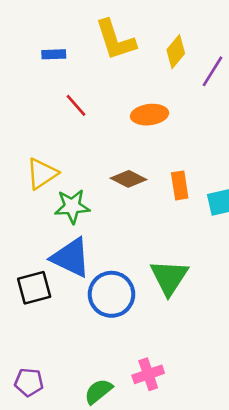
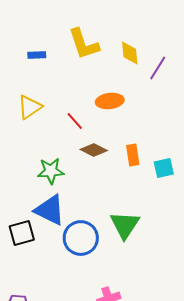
yellow diamond: (176, 52) -> (130, 53), turned -45
red line: (76, 105) -> (75, 121), moved
yellow triangle: (42, 174) -> (30, 107), moved

